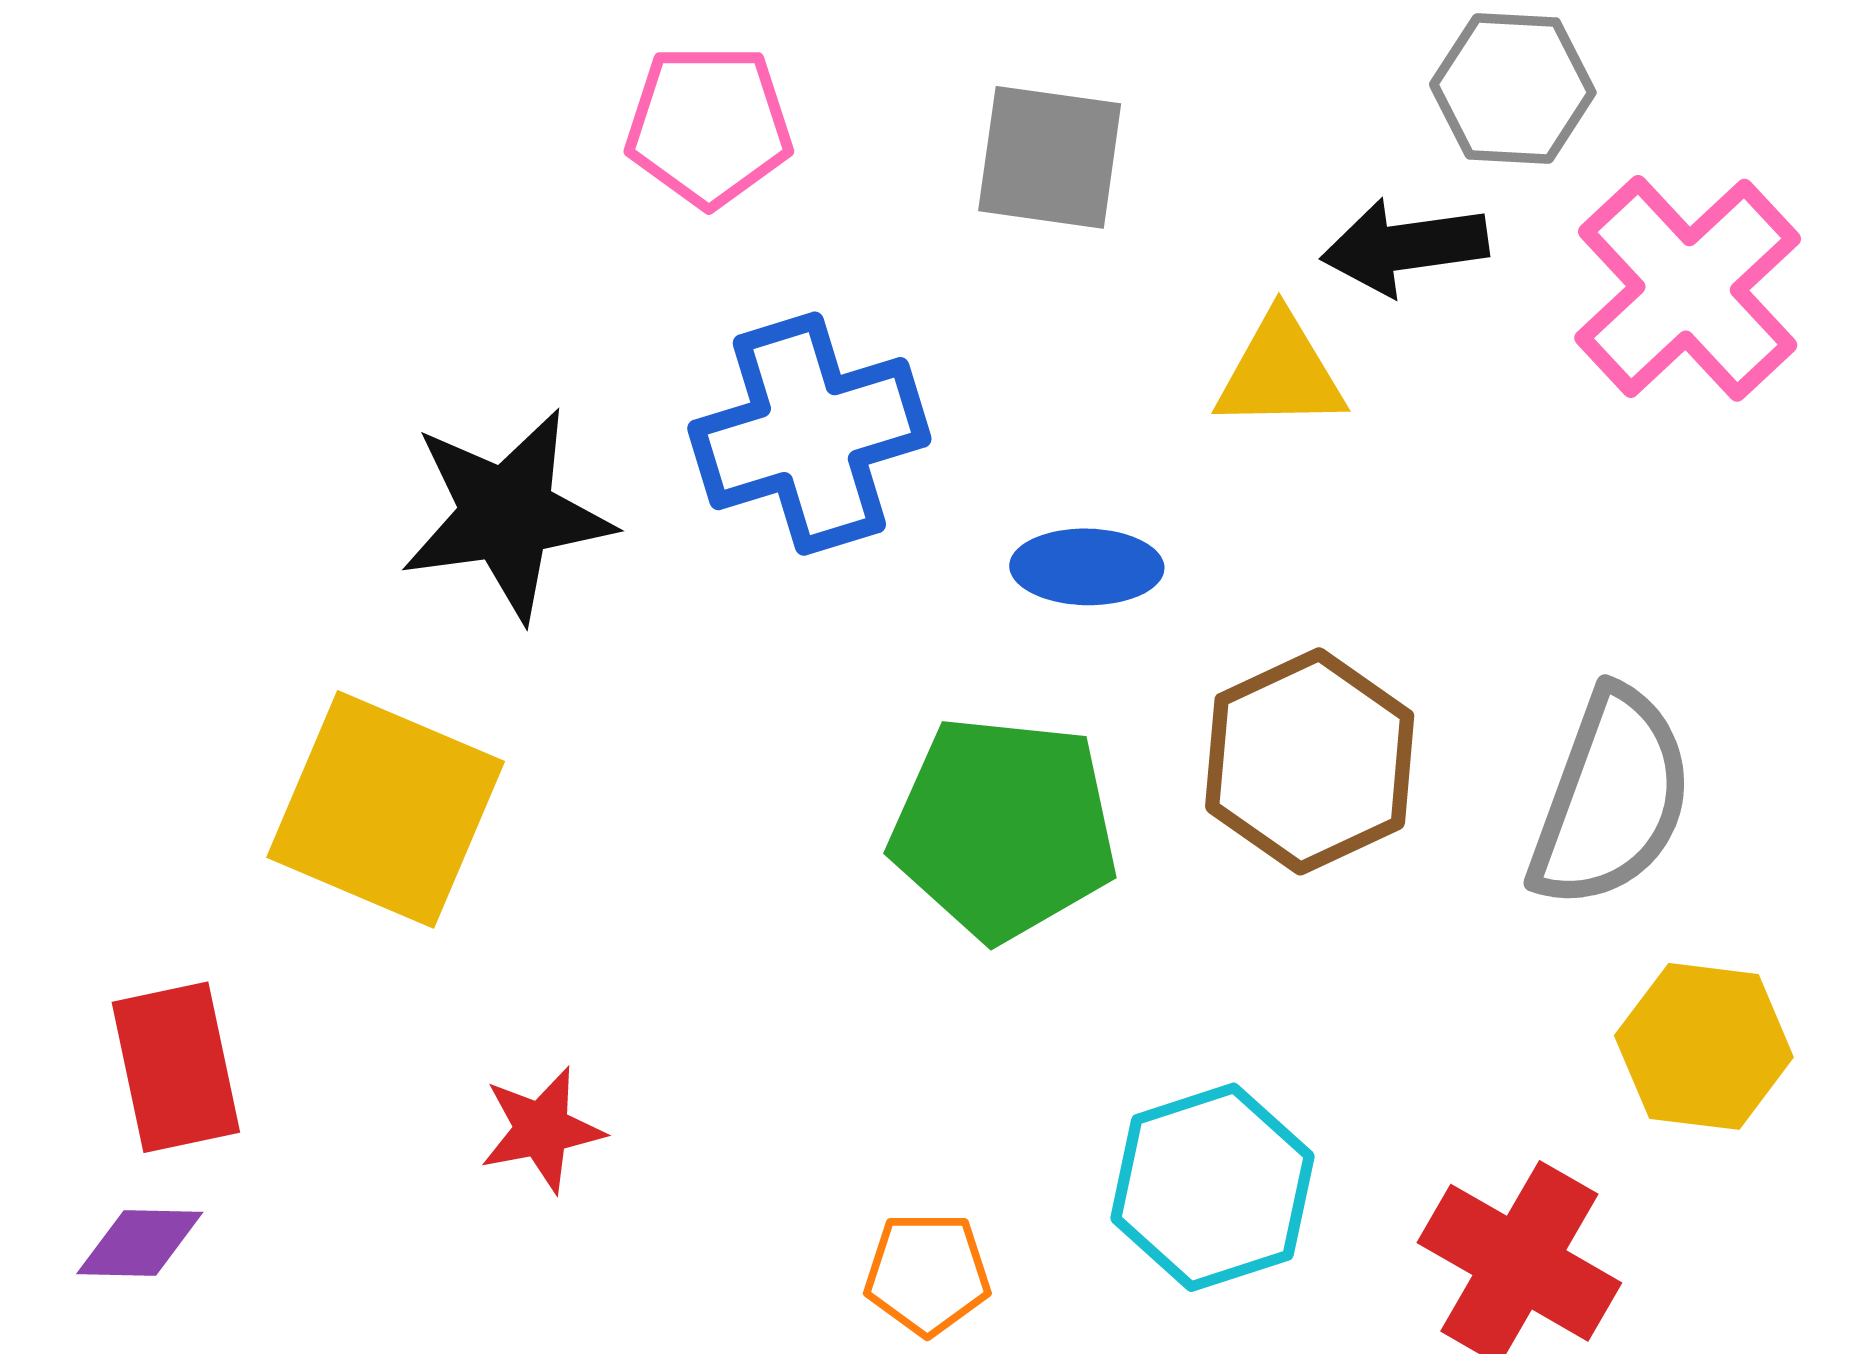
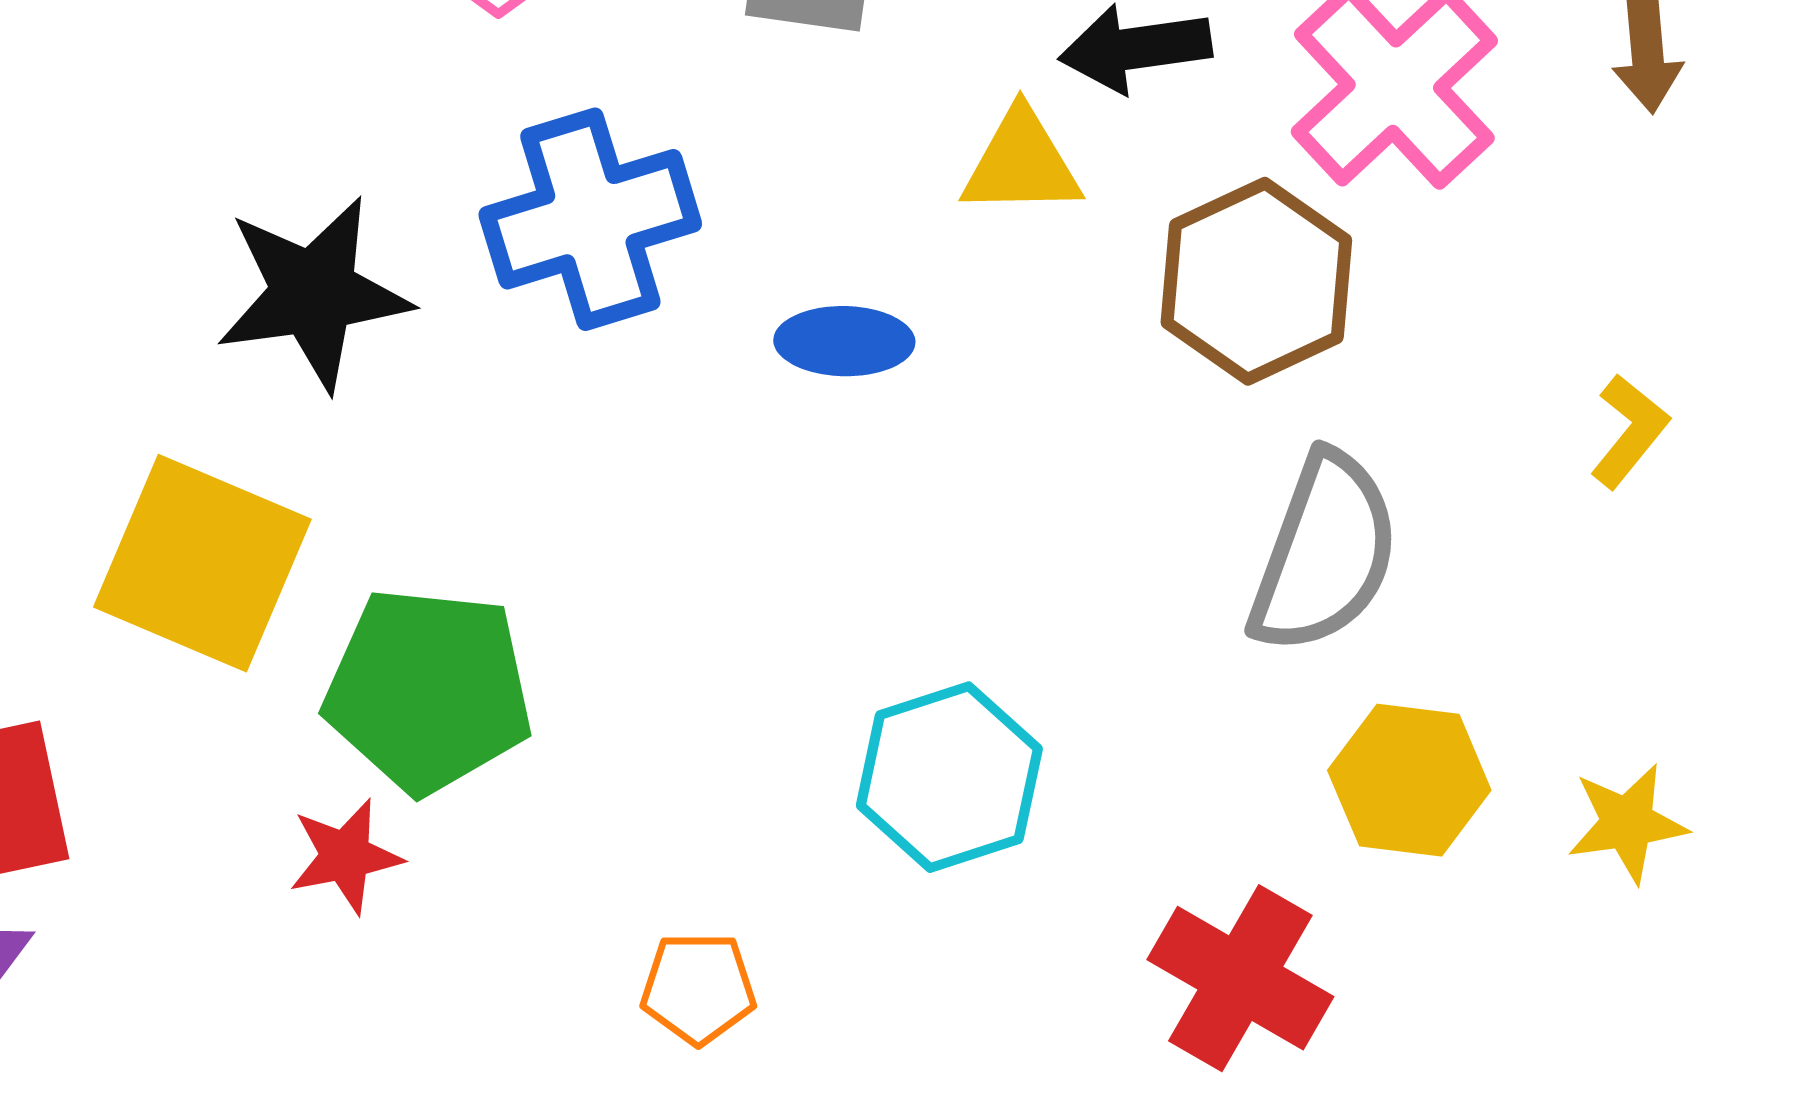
brown hexagon: (1310, 761) -> (1256, 281), moved
green pentagon: (1004, 828) -> (428, 690), moved
cyan hexagon: (1212, 1187) -> (949, 777), moved

